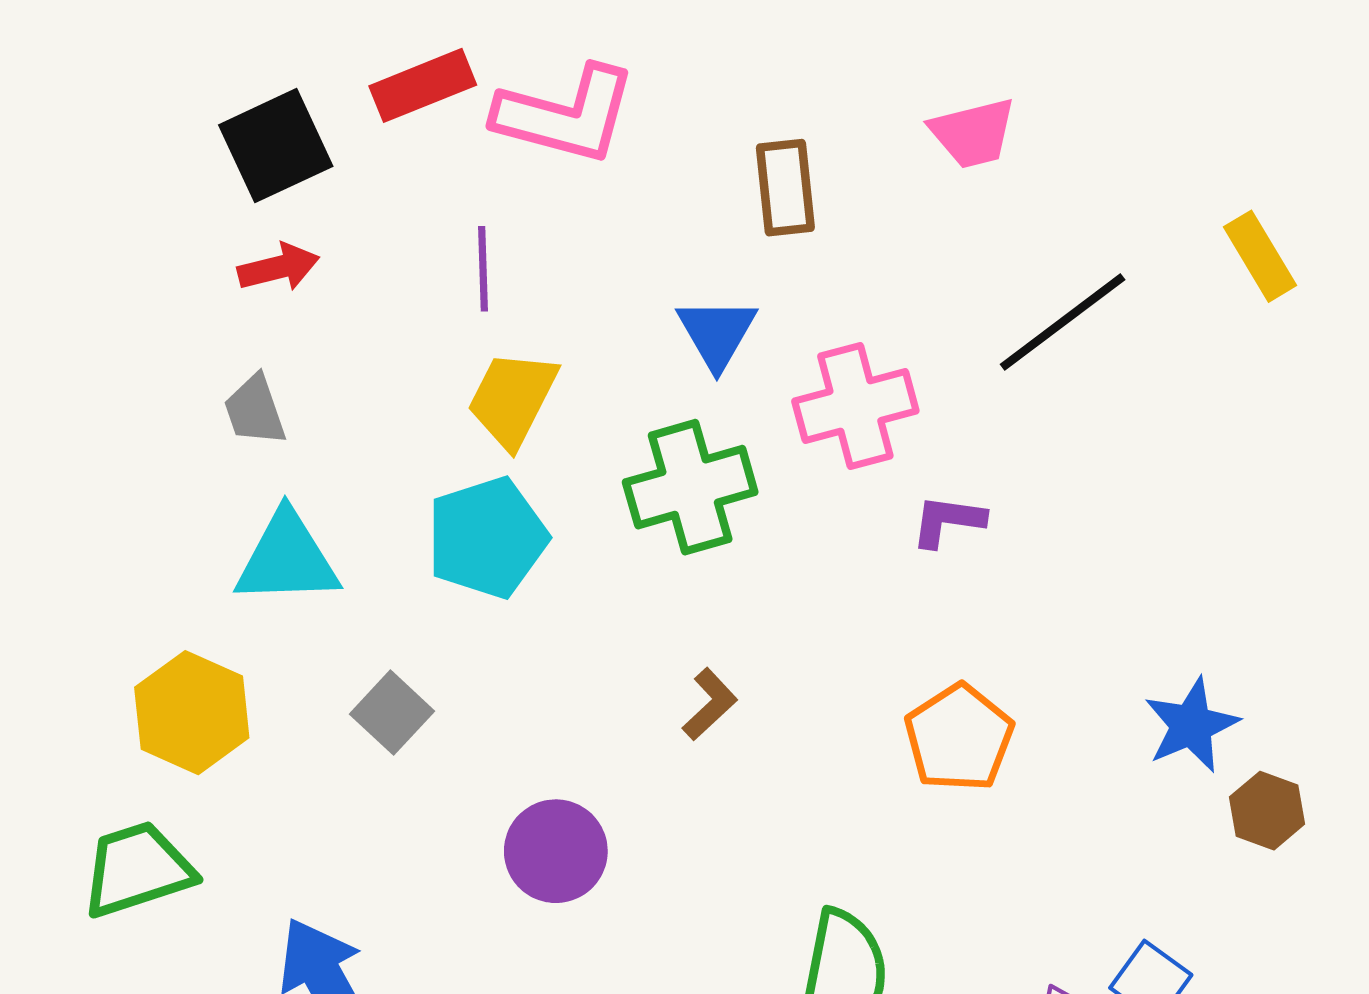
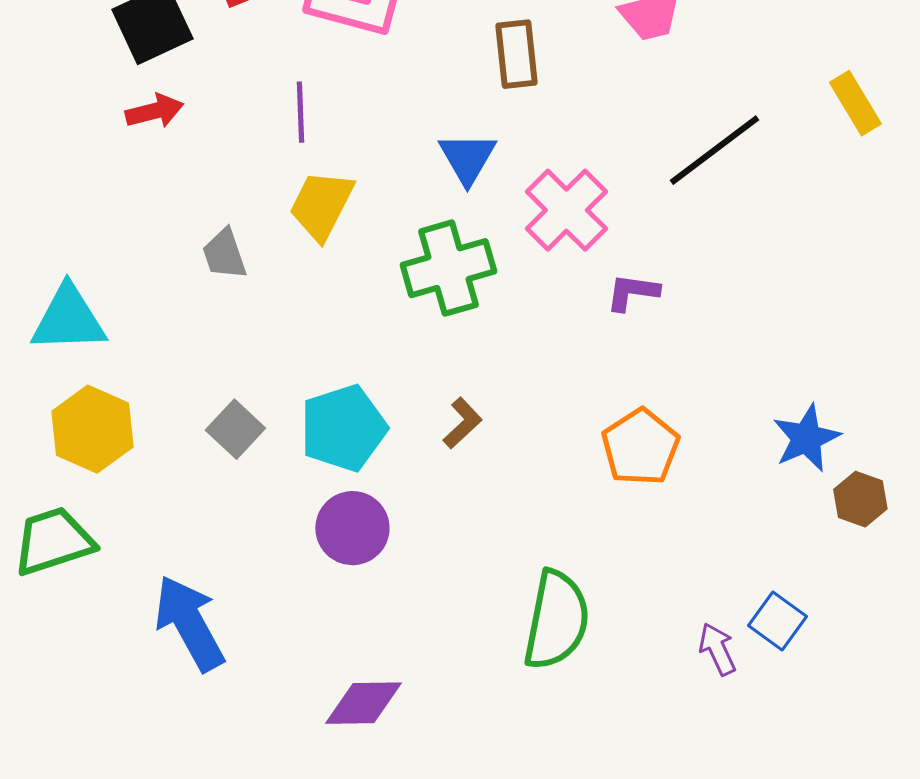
pink cross: (855, 406) -> (566, 210), turned -30
gray trapezoid: (255, 410) -> (224, 254), moved
cyan pentagon: (487, 538) -> (343, 428), moved
cyan triangle: (287, 559) -> (68, 319), moved

